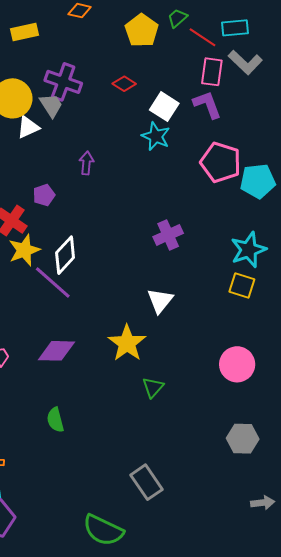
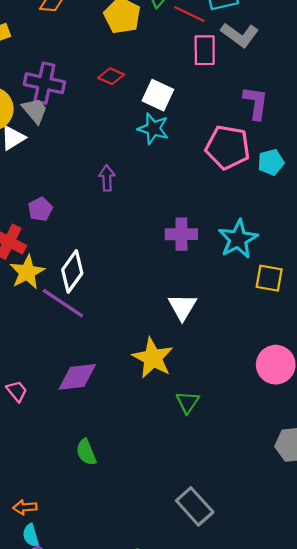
purple L-shape: (207, 105) -> (256, 103), moved, turned 36
purple arrow: (86, 163) -> (107, 178), moved
cyan pentagon: (258, 181) -> (271, 162), size x0.7
purple cross: (168, 235) -> (181, 234), turned 32
cyan star: (249, 250) -> (238, 239), moved

